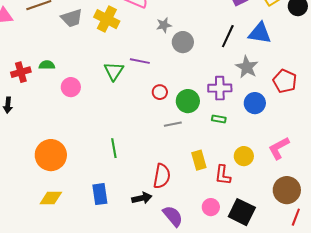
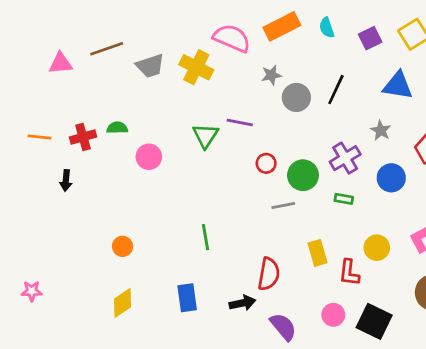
black line: (228, 36) -> (336, 90), moved
gray star: (247, 67) -> (381, 130), size x0.7
purple cross: (220, 88) -> (345, 158), turned -30
orange circle: (51, 155) -> (123, 246), size x0.5
yellow diamond: (51, 198) -> (123, 303), turned -35

